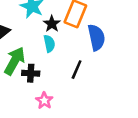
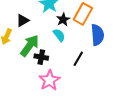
cyan semicircle: (49, 44) -> (59, 35), turned -32
pink star: (44, 101) -> (49, 80), size x1.5

